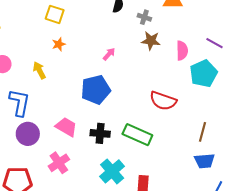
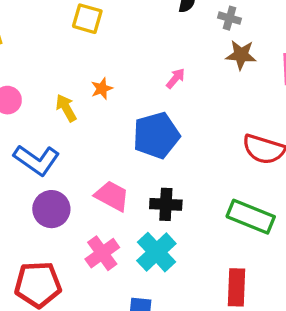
orange star: (59, 44) -> (102, 89), moved
blue L-shape: (20, 103) -> (37, 160), turned 116
green rectangle: (137, 135) -> (251, 217), moved
cyan cross: (112, 171) -> (156, 252), moved

